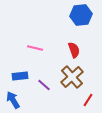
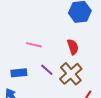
purple line: (44, 85) -> (47, 70), moved

